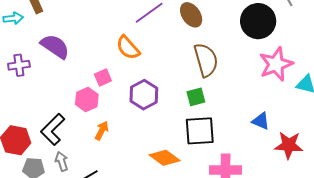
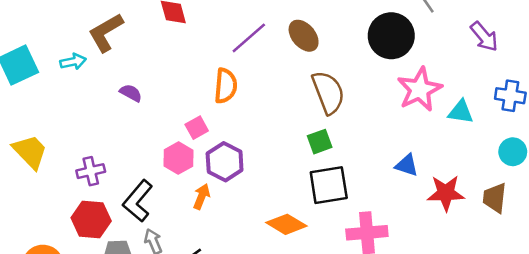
purple semicircle: (55, 46) -> (131, 93), size x0.6
orange semicircle: (128, 48) -> (226, 86), turned -128
purple cross: (19, 65) -> (91, 171), moved
purple hexagon: (144, 95) -> (225, 162), moved

